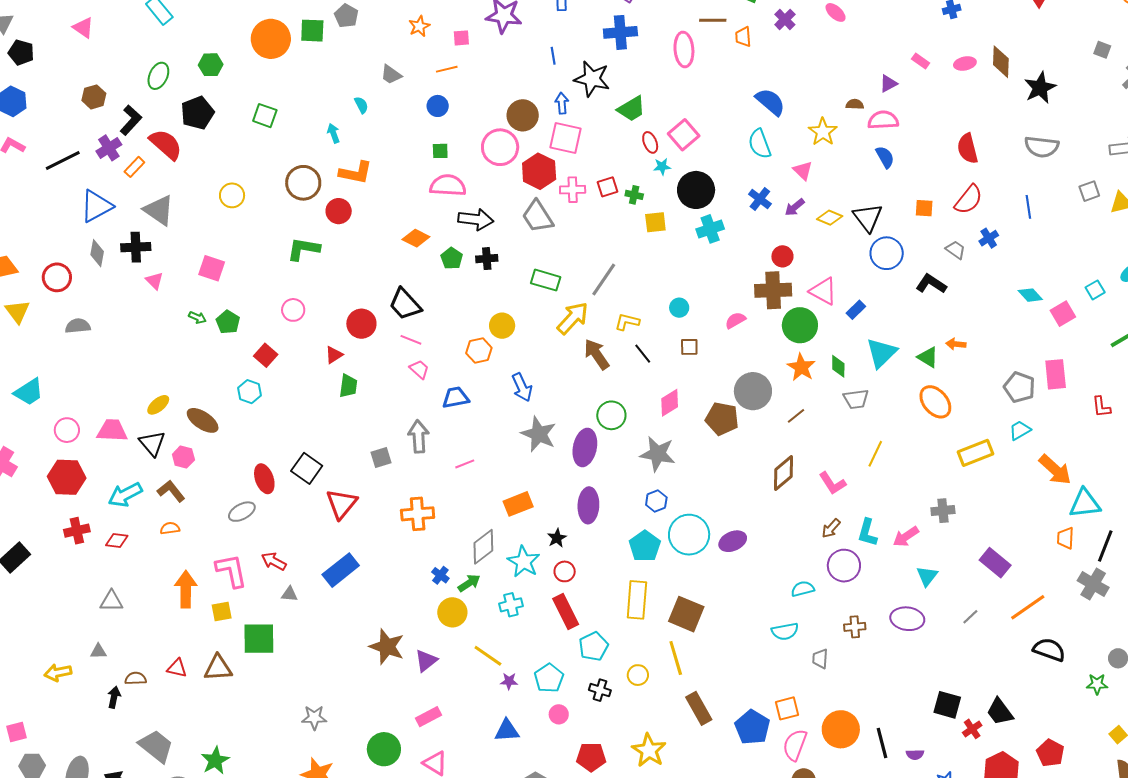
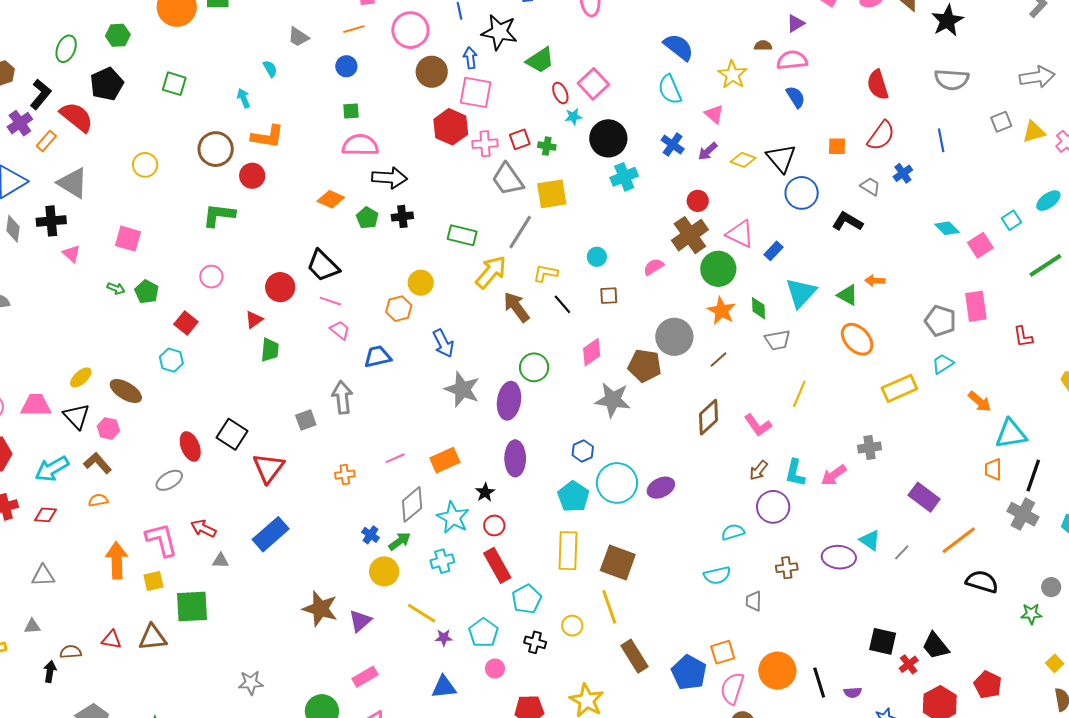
pink circle: (500, 147) -> (410, 30), moved
gray trapezoid: (538, 216) -> (508, 179), moved
yellow square: (655, 222) -> (552, 194), moved, size x1.4
brown cross: (773, 290) -> (690, 235), turned -30
gray star: (658, 454) -> (613, 400), moved
pink line: (465, 464) -> (395, 458), moved
orange arrow: (1055, 470) -> (980, 402), size x0.7
orange cross: (418, 514) -> (345, 475), size x0.6
cyan triangle: (927, 576) -> (870, 540), moved, turned -30

